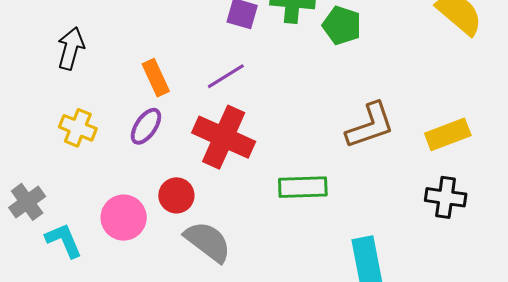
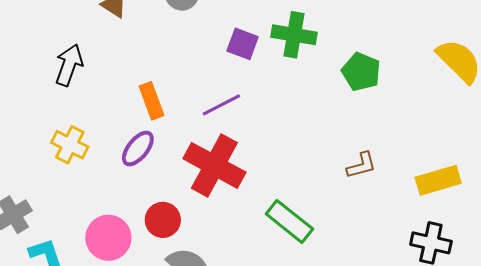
green pentagon: (342, 25) -> (361, 72), moved
brown L-shape: (370, 125) -> (361, 165), size x0.6
green rectangle: (303, 187) -> (289, 221), turned 36

